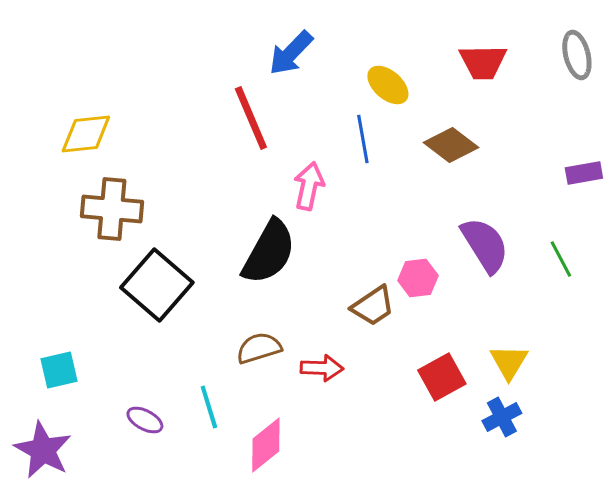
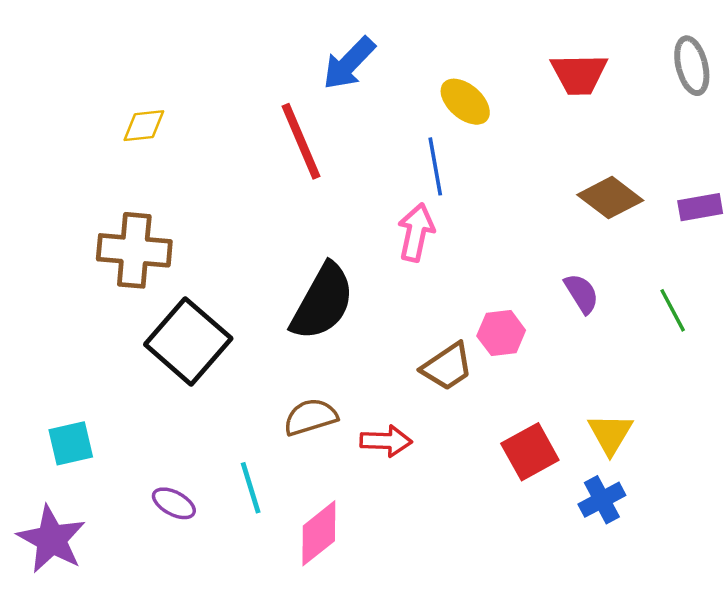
yellow diamond: (86, 134) -> (144, 126), moved, size x0.7
brown diamond: (451, 145) -> (610, 198), moved
pink arrow: (309, 186) -> (416, 232), moved
purple semicircle: (485, 245) -> (582, 294), size x0.6

